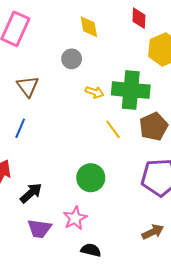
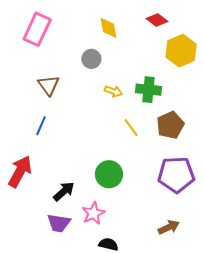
red diamond: (139, 18) -> (157, 20), turned -55
green cross: (131, 90) -> (149, 90), size x0.7
black arrow: (31, 193) -> (64, 191), moved

